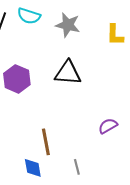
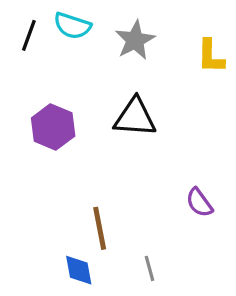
gray star: (68, 25) -> (135, 40), turned 30
purple semicircle: (108, 126) -> (199, 203), turned -96

